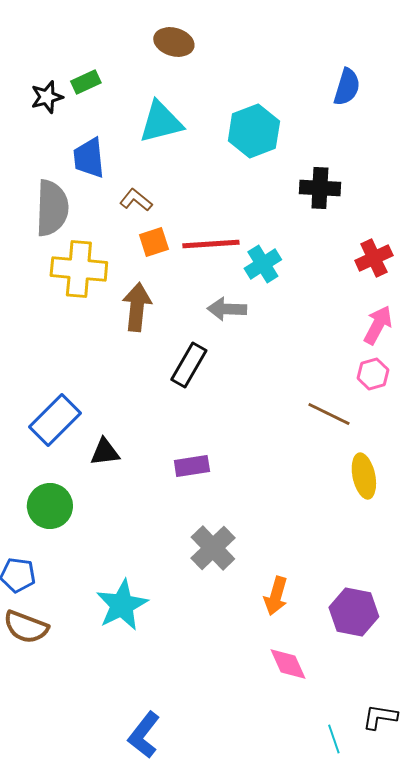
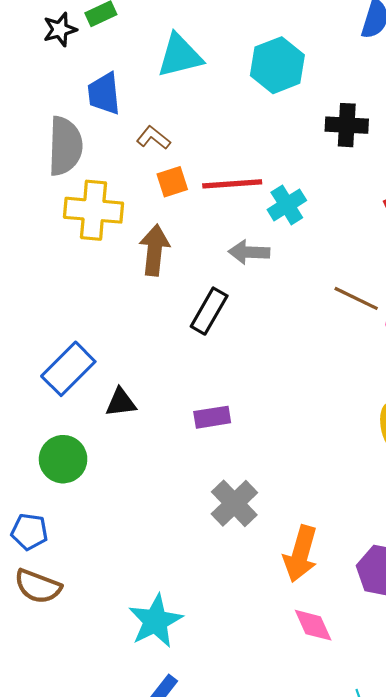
brown line: (329, 414) -> (356, 298), moved
orange arrow: (276, 596) -> (300, 554), size x1.4
cyan star: (122, 605) -> (155, 621), moved

